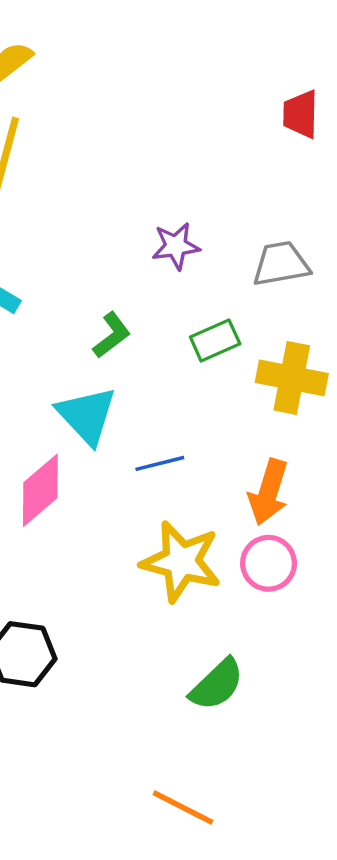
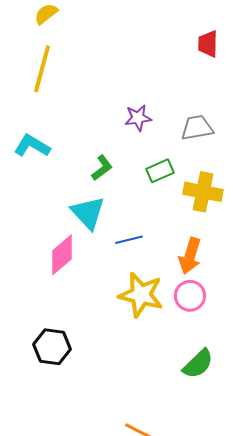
green semicircle: (217, 684) -> (198, 364), moved

